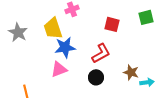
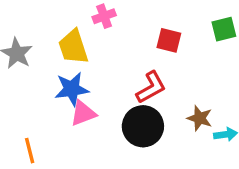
blue star: (65, 47) -> (72, 89), moved
black circle: (96, 77) -> (143, 126), size x1.6

